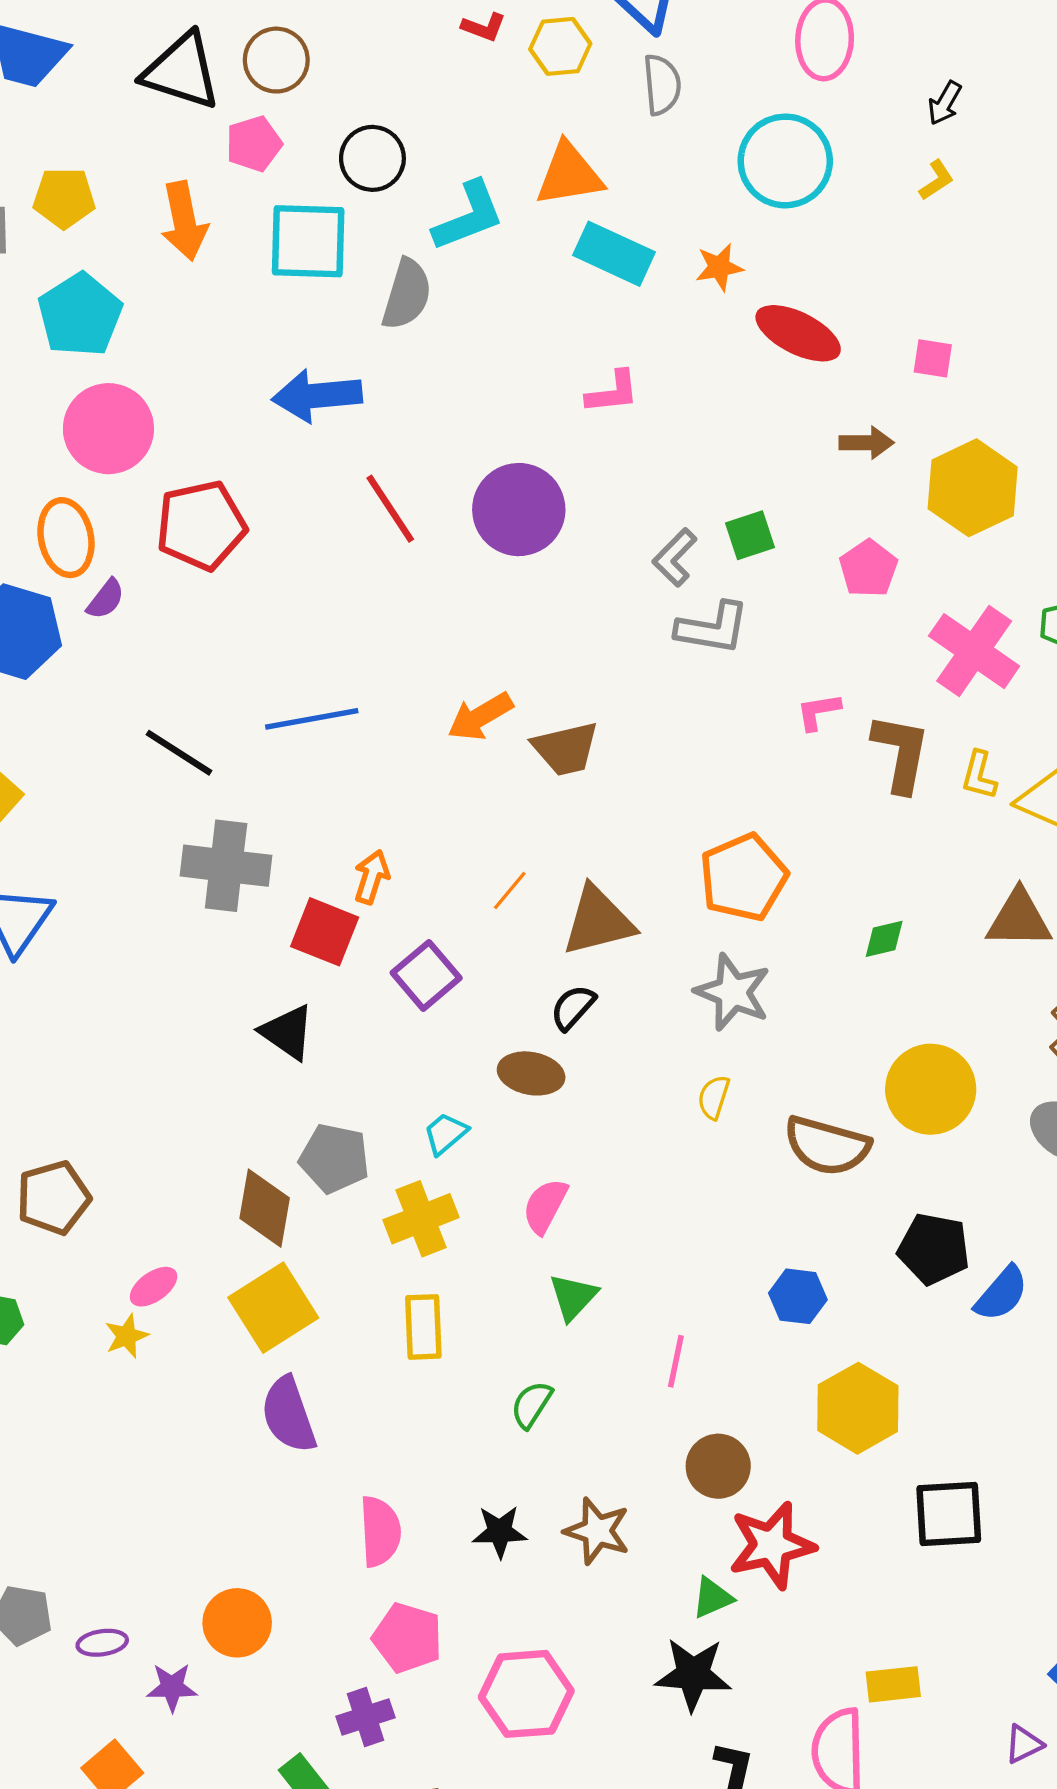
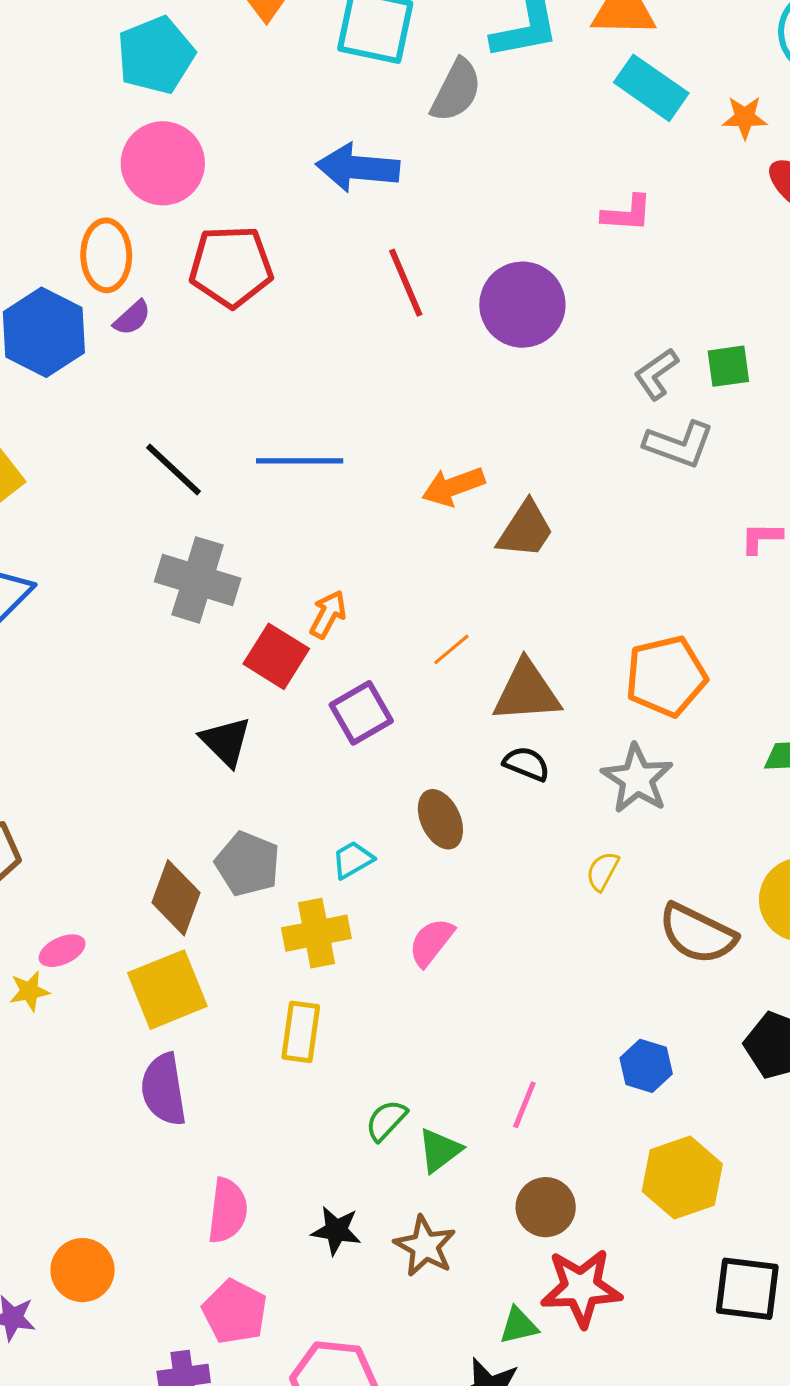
brown trapezoid: (566, 749) -> (525, 530), turned -54
black semicircle: (573, 1007) -> (526, 764), moved, turned 60
brown ellipse: (531, 1073) -> (440, 819), turned 44
green triangle: (573, 1297) -> (440, 1150), moved

